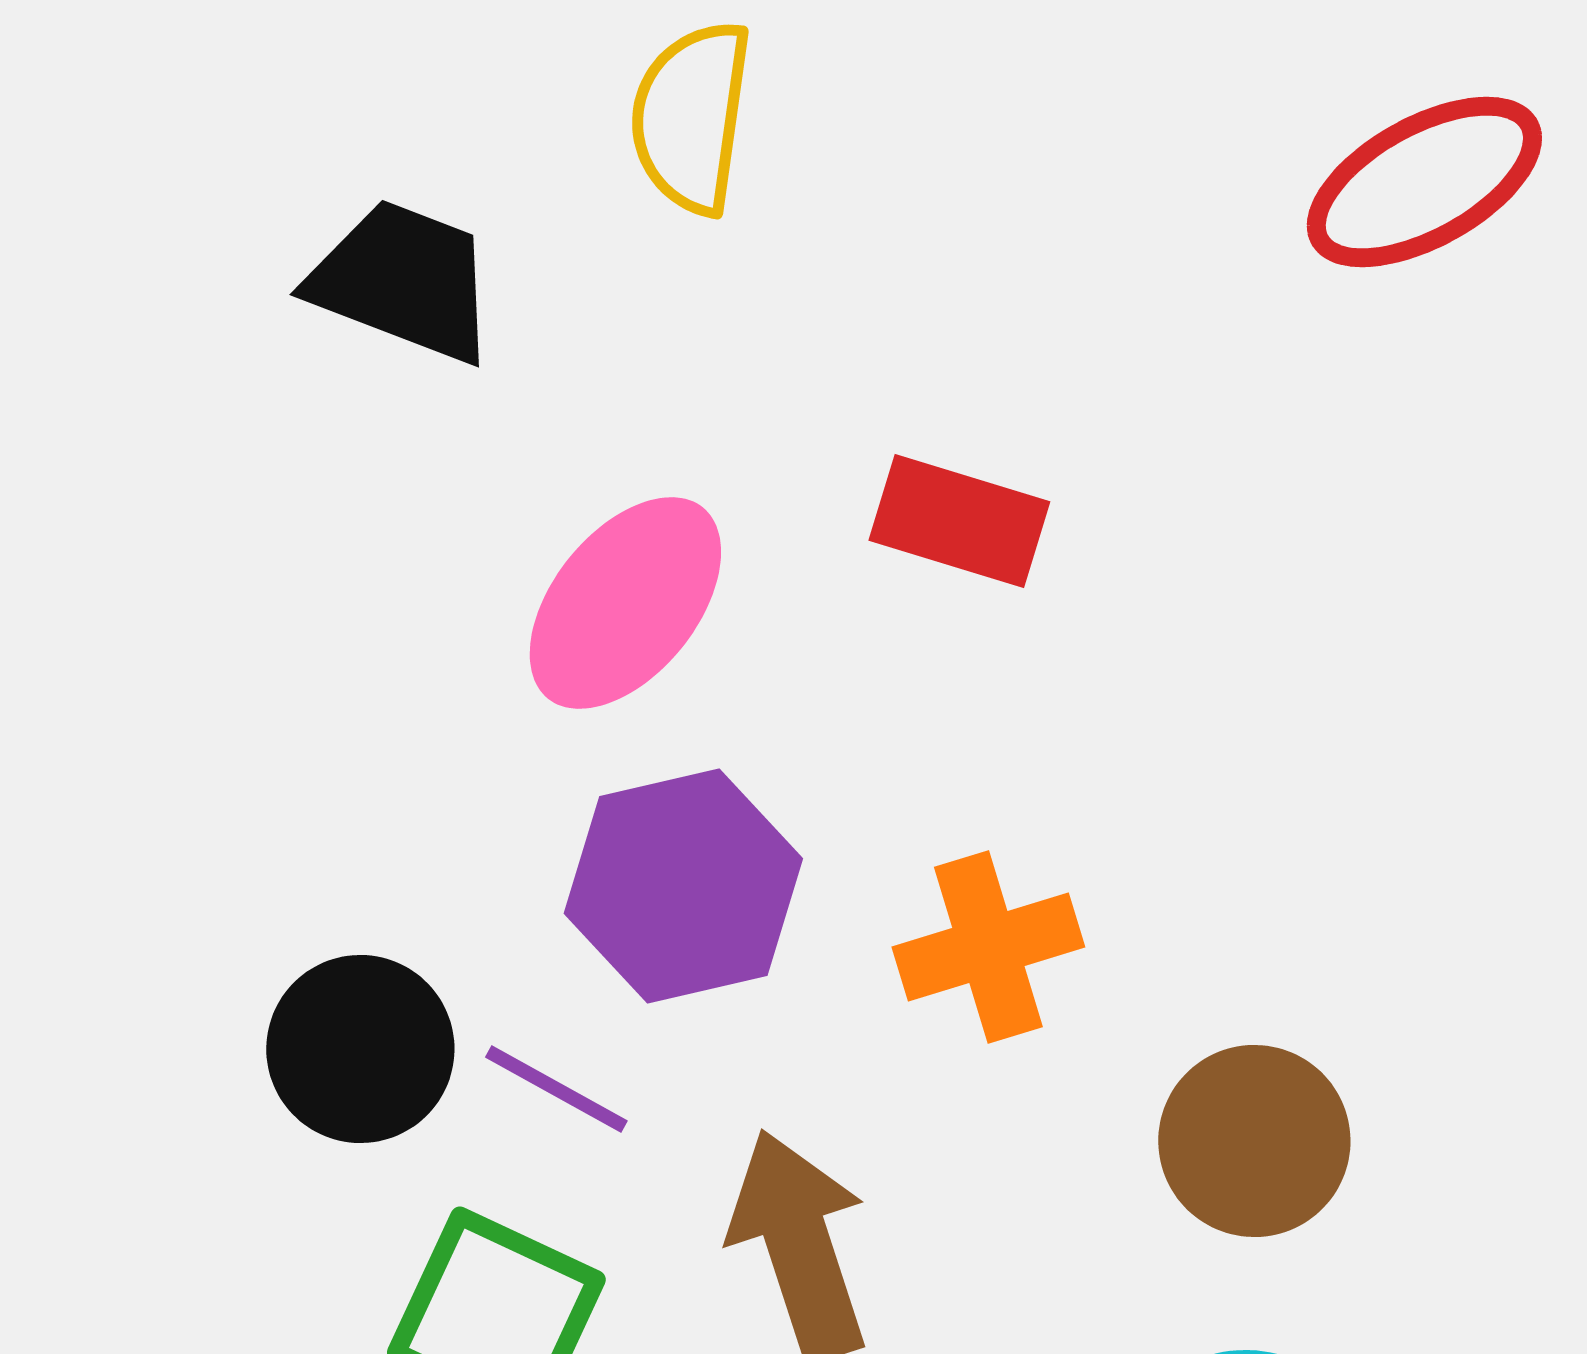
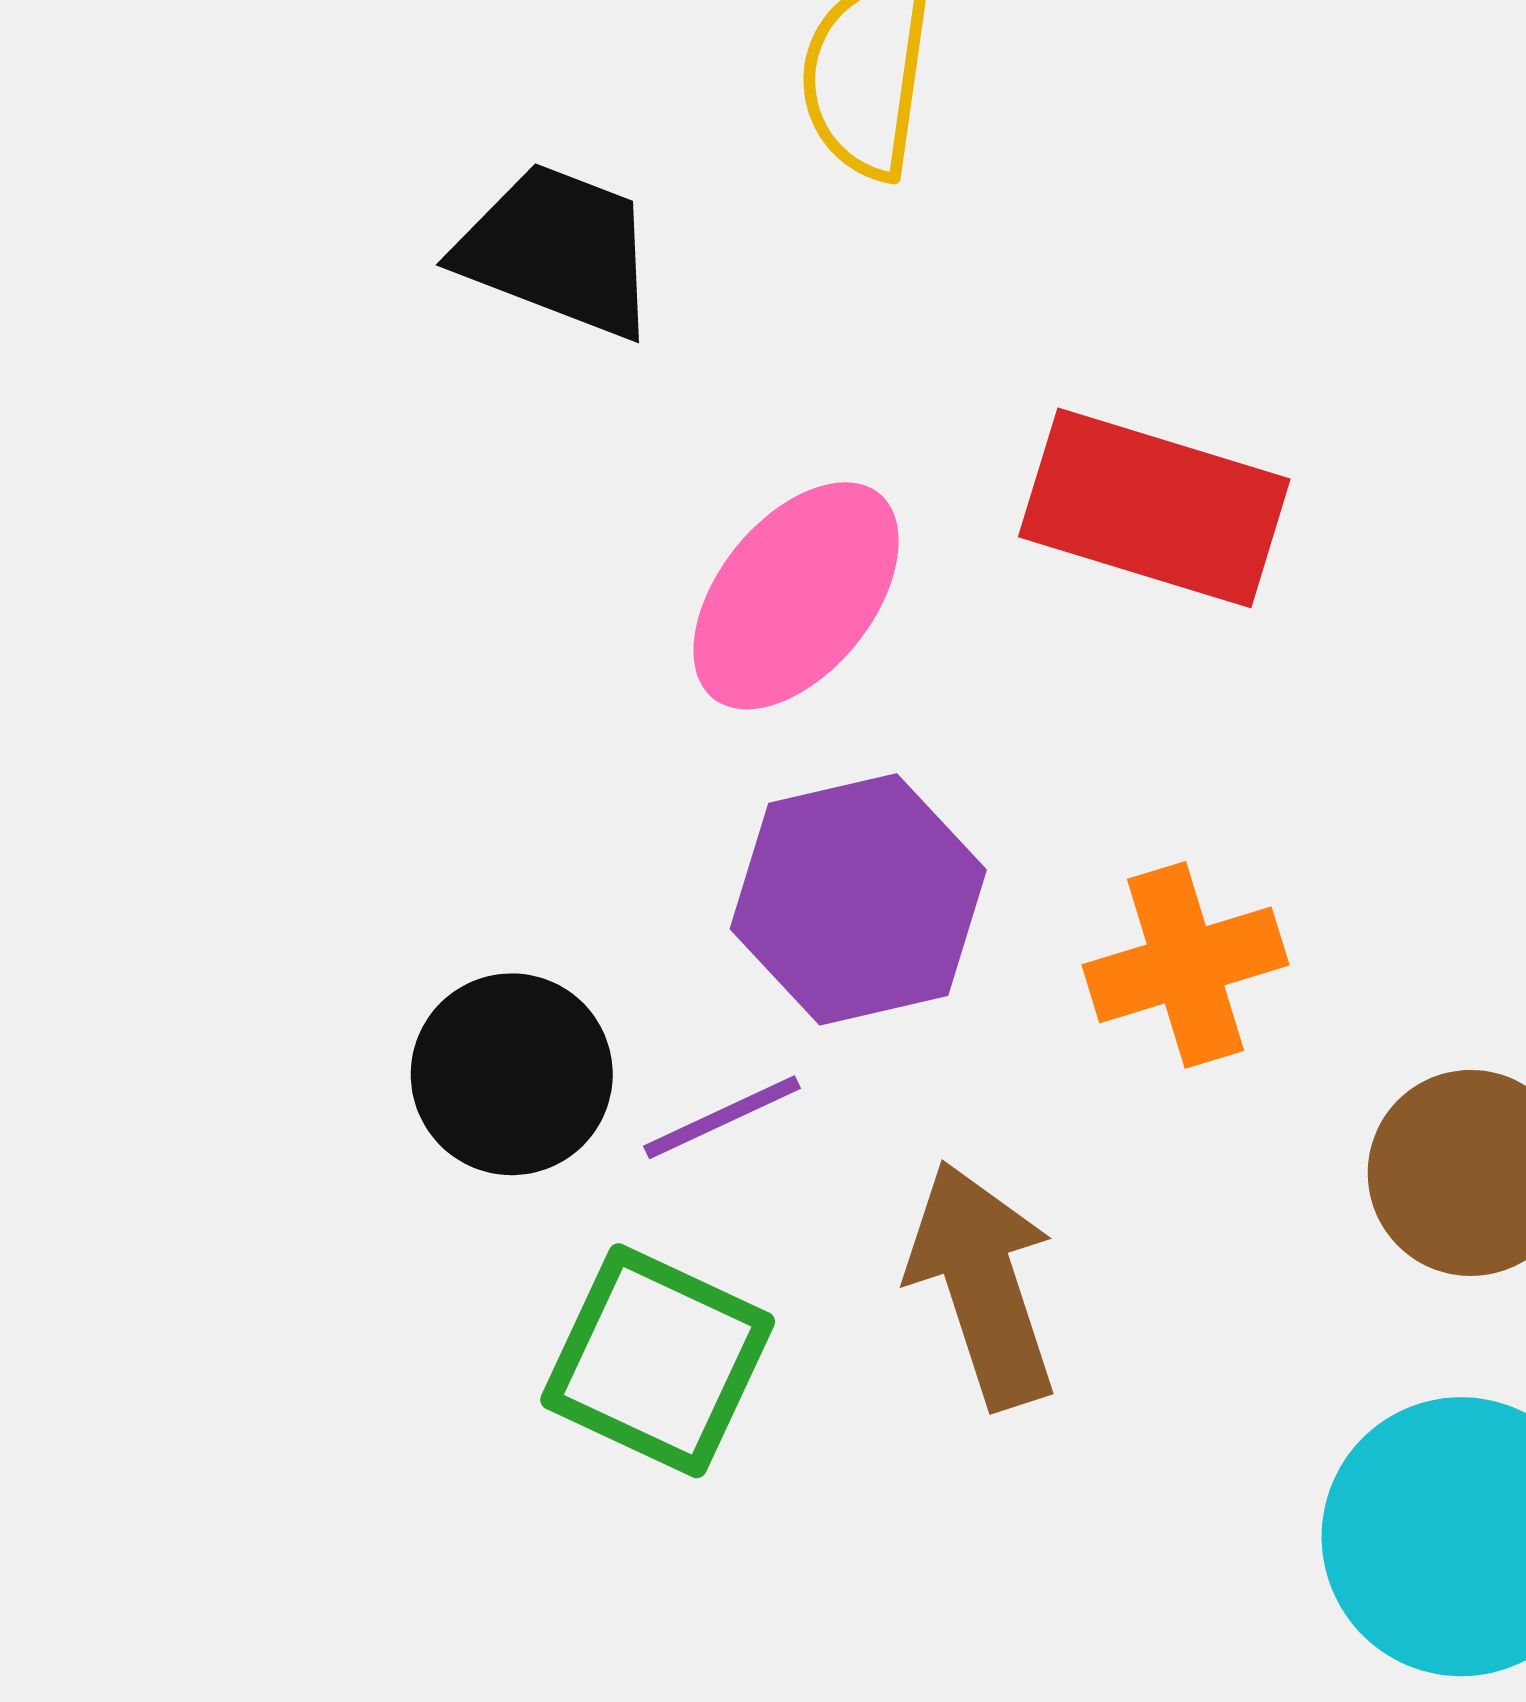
red rectangle: (959, 521) -> (1154, 508), size x1.4
purple line: (556, 1089) -> (722, 1117), turned -54

